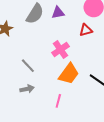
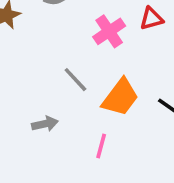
pink cross: (60, 50) -> (109, 31), moved
gray line: (28, 66) -> (75, 80), moved

